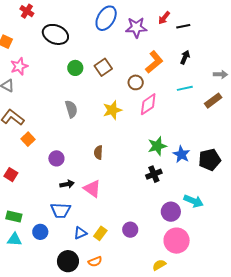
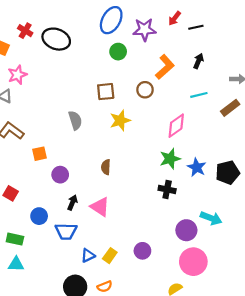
red cross: (27, 11) -> (25, 31), moved
brown square: (103, 67) -> (106, 92), moved, turned 30
green circle: (75, 68) -> (118, 52), moved
pink diamond: (148, 104) -> (176, 126), moved
orange square: (28, 139) -> (40, 154), moved, turned 32
black cross: (154, 174) -> (167, 189), turned 35
black arrow: (67, 184) -> (72, 203), turned -56
blue circle: (40, 232) -> (39, 216), moved

